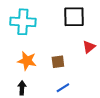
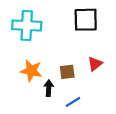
red triangle: (89, 47) -> (95, 64), moved
black arrow: (22, 88) -> (49, 88), moved

